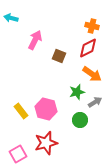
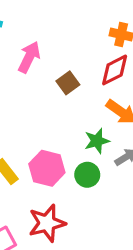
brown square: (59, 56) -> (68, 83), turned 32
green circle: (80, 120) -> (87, 175), moved

